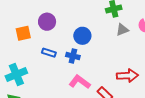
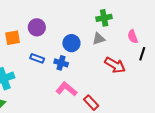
gray triangle: (122, 30) -> (99, 39), moved
red arrow: (127, 76) -> (115, 65), moved, turned 30

